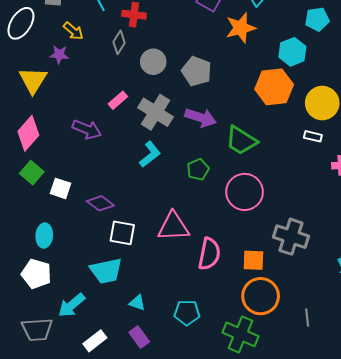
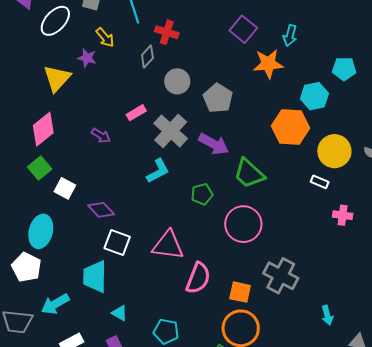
purple arrow: (87, 129) -> (101, 136), size x0.7
cyan ellipse: (44, 236) -> (41, 231), size x1.4
cyan trapezoid: (106, 271) -> (95, 277), turned 92

